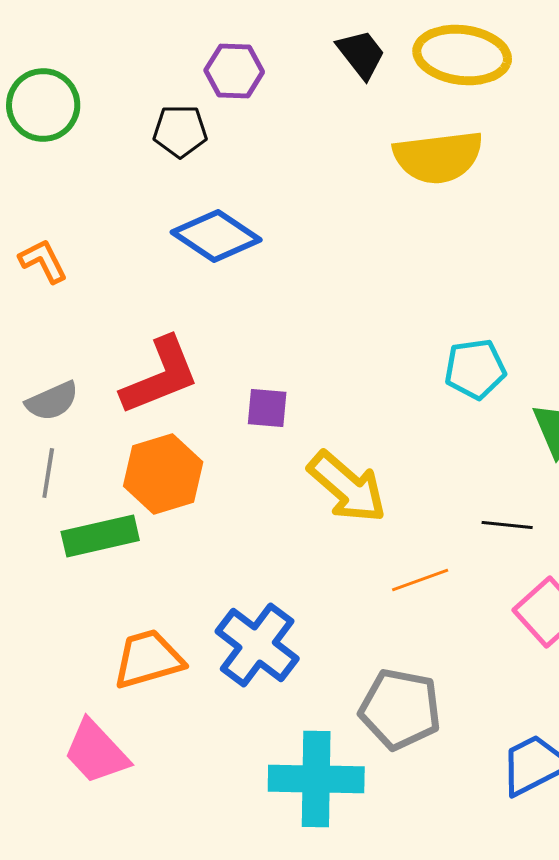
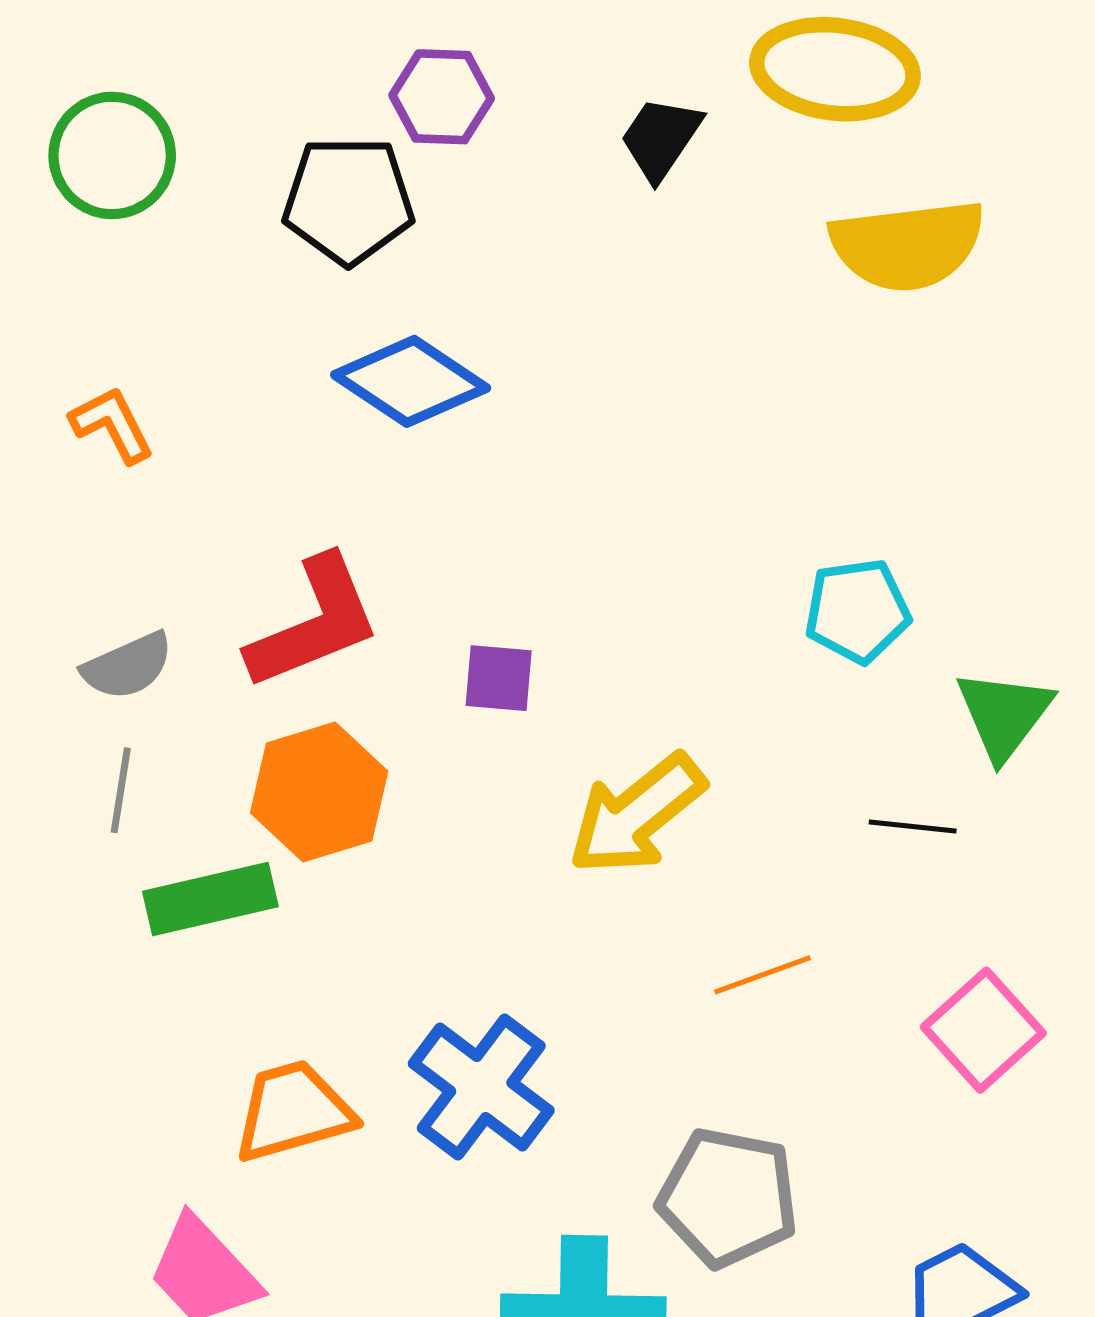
black trapezoid: (361, 54) -> (661, 138), moved, turned -108
black pentagon: (180, 131) -> (348, 200), size x1.4
yellow semicircle: (438, 157) -> (907, 245), moved
yellow arrow: (347, 487) -> (637, 814), turned 100
black line: (507, 525) -> (913, 827), moved

